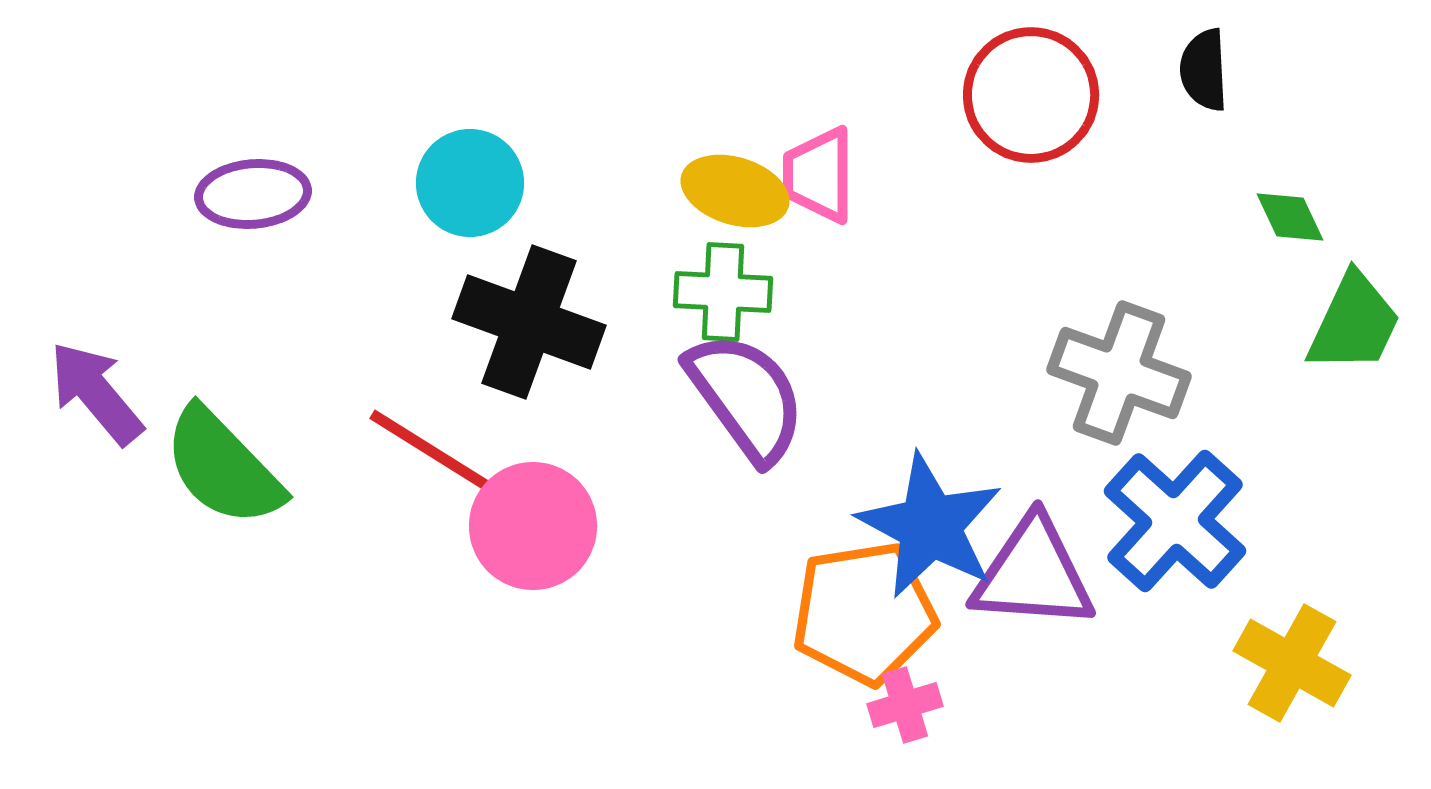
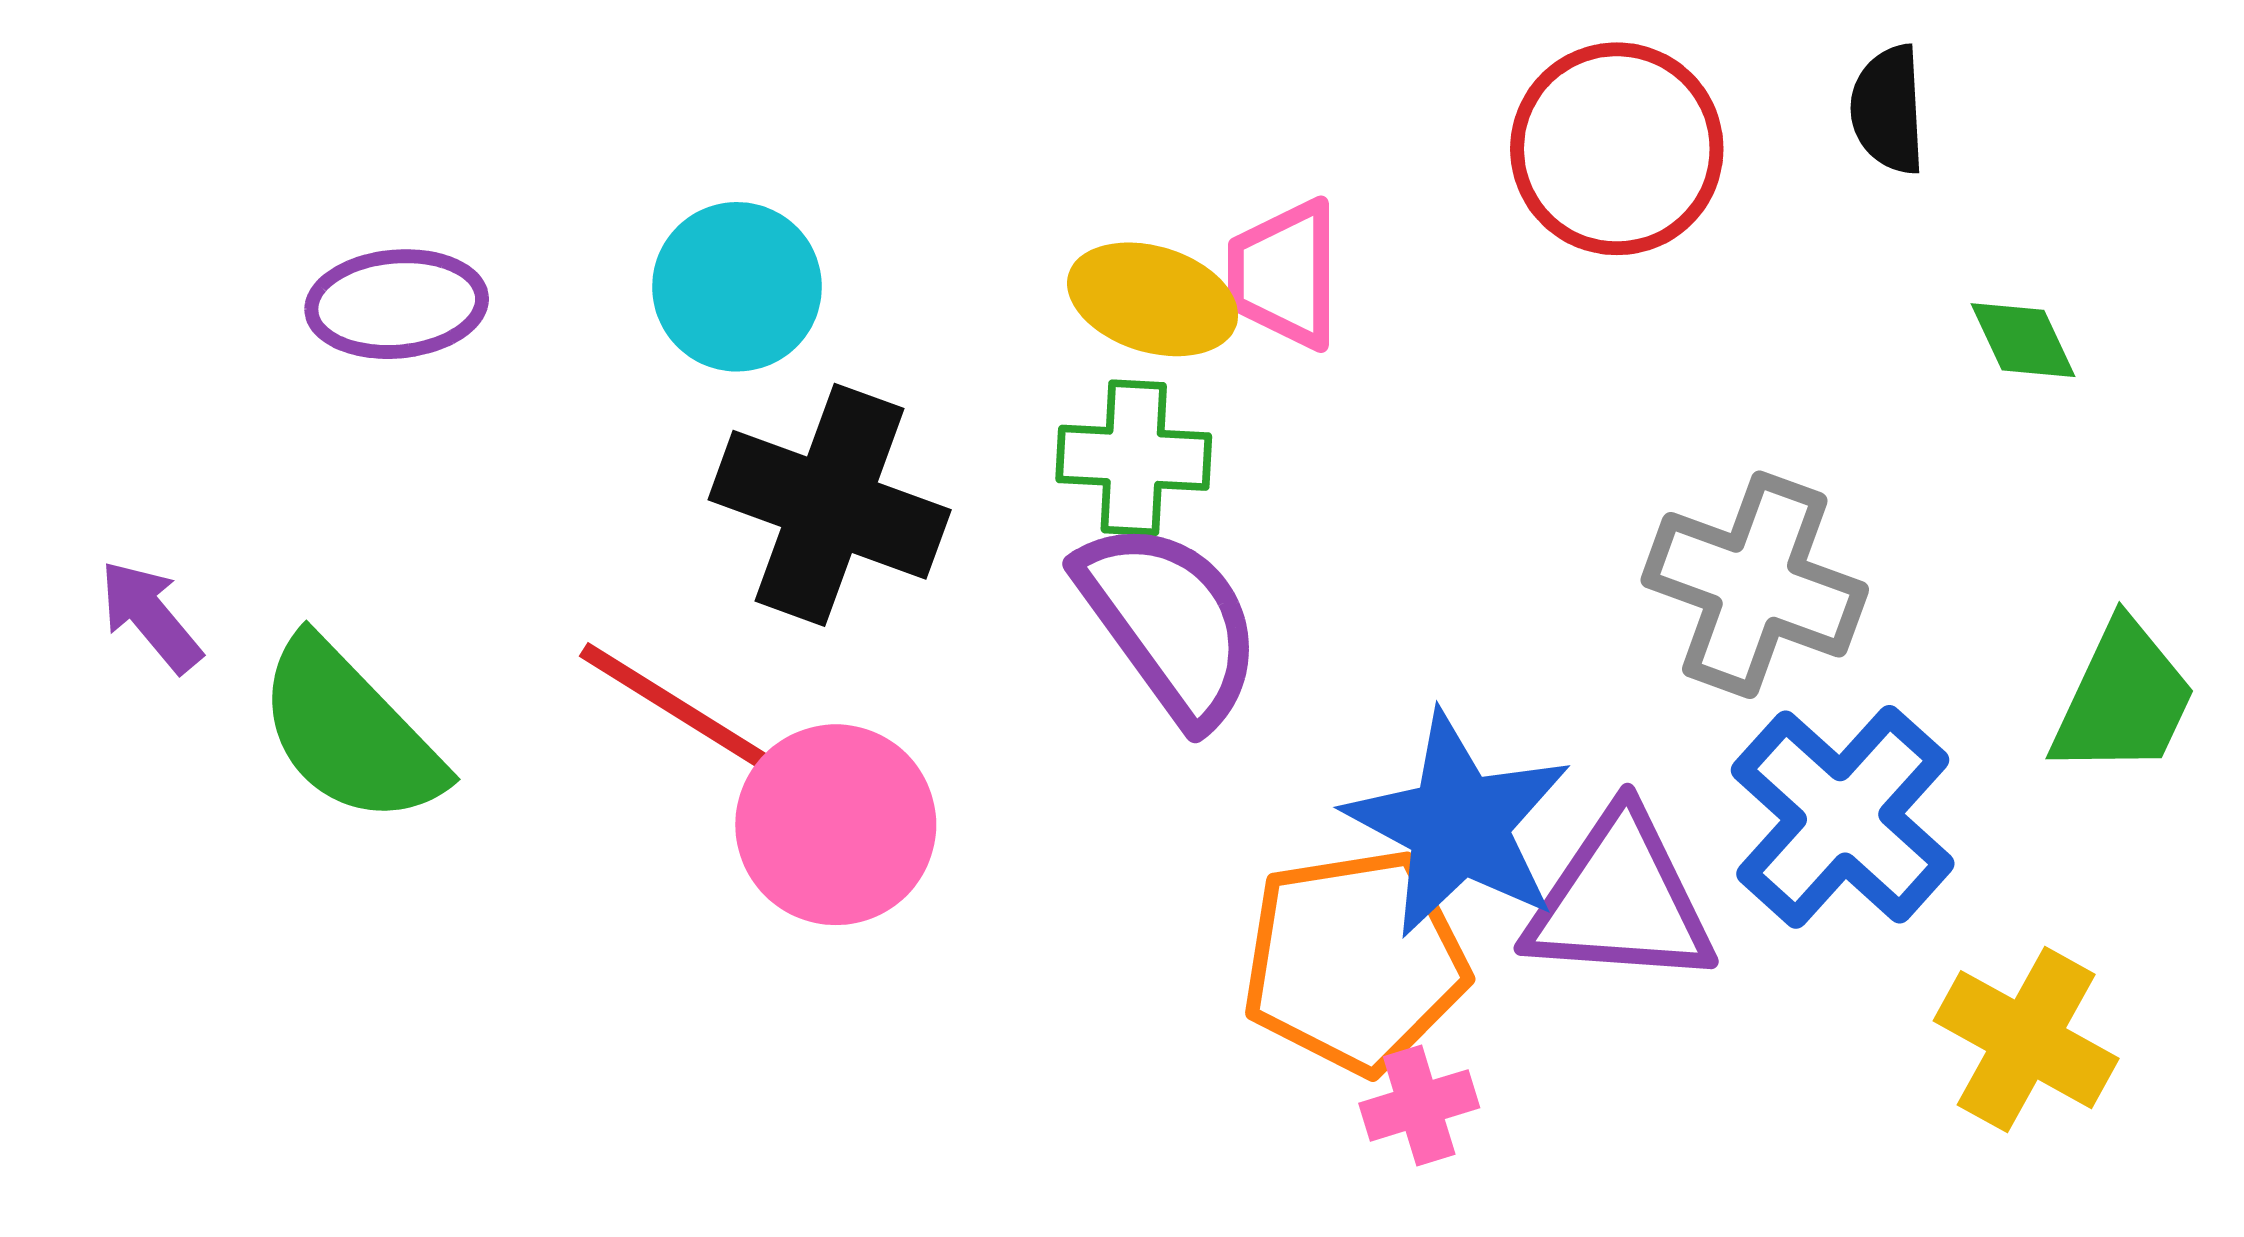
green trapezoid: (1354, 323) -> (2123, 699), moved
purple arrow: (96, 393) -> (150, 616), size x0.7

